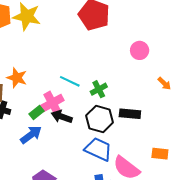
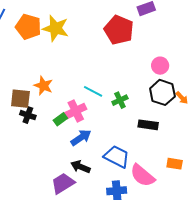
black arrow: (62, 117) -> (80, 167), moved
black hexagon: (100, 119) -> (162, 92), moved
blue arrow: (31, 135) -> (81, 138), moved

